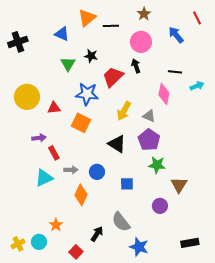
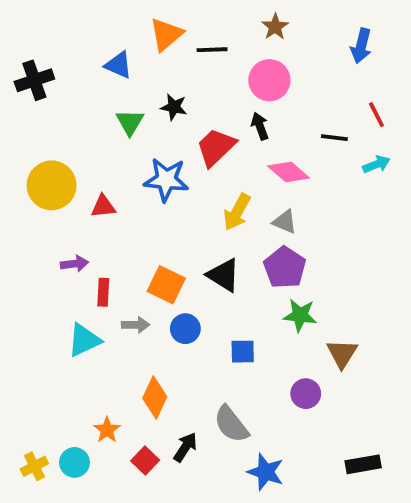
red line: (197, 18) -> (376, 115), moved
blue arrow: (176, 35) -> (361, 46), moved, turned -126
pink diamond: (164, 94) -> (289, 172), moved, turned -60
orange square: (81, 123) -> (166, 285), moved
red rectangle: (54, 153) -> (103, 292), turned 32
orange diamond: (81, 195) -> (155, 397), moved
red square: (76, 252) -> (145, 461), moved

